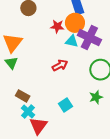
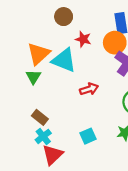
red star: (57, 26) -> (83, 39), moved
cyan triangle: (72, 41) -> (64, 60), moved, size x1.6

